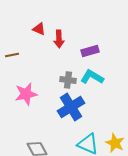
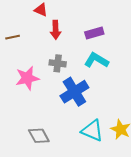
red arrow: (59, 39) -> (56, 30), moved
gray cross: (68, 80) -> (58, 63), moved

